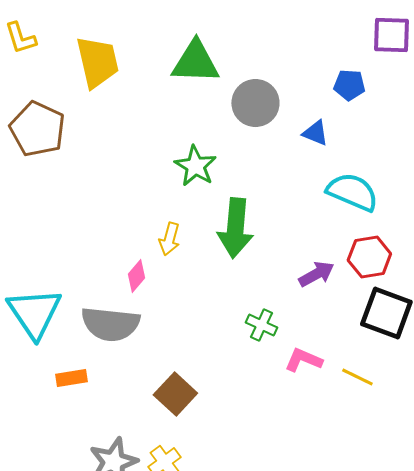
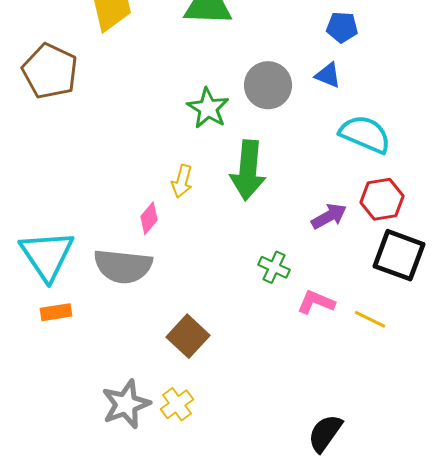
blue pentagon: (349, 85) -> (342, 27), moved
gray circle: (255, 103) -> (268, 85), moved
orange rectangle: (71, 378) -> (56, 312), moved

